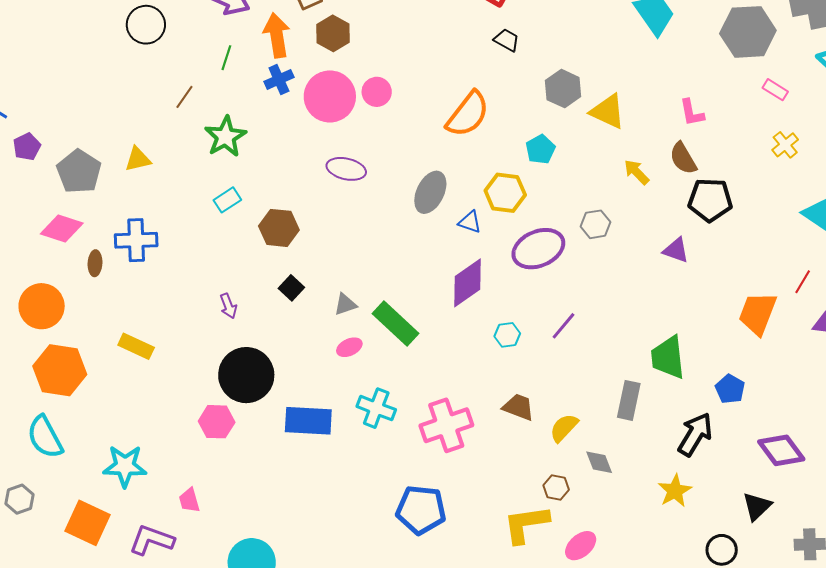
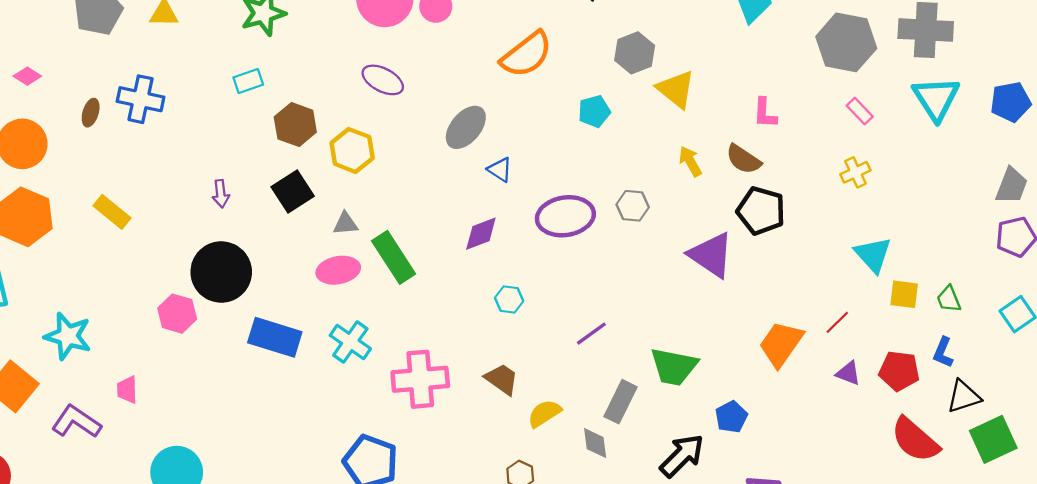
brown semicircle: (683, 158) -> (743, 159), turned -40
yellow hexagon: (505, 193) -> (352, 150), moved
pink diamond: (62, 229) -> (27, 76), moved, size x0.6
purple triangle: (676, 250) -> (711, 255), size x1.6
purple diamond: (467, 283) -> (481, 234), size x0.7
black square: (291, 288) -> (293, 191), size x1.5
purple line: (563, 326) -> (591, 334), moved
pink ellipse: (349, 347) -> (338, 270), size x1.5
green trapezoid: (668, 357) -> (674, 367), turned -87
gray diamond: (599, 462) -> (595, 443), moved

